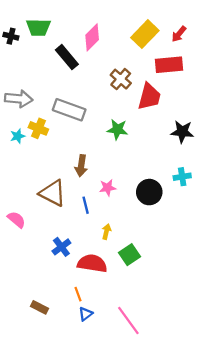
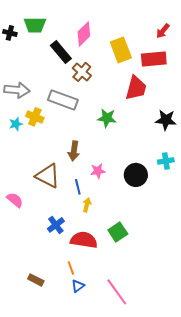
yellow rectangle: (145, 34) -> (121, 50), moved, turned -65
brown cross: (121, 79) -> (82, 72), moved
yellow arrow: (106, 232) -> (87, 205), moved

